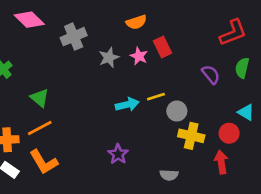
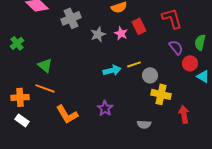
red L-shape: (233, 33) -> (172, 18), moved, turned -85
orange line: (40, 128) -> (45, 88), turned 48
red circle: (229, 133) -> (190, 63), moved
orange L-shape: (44, 162) -> (67, 114), moved

